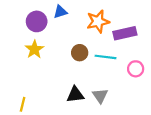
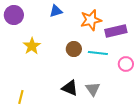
purple circle: (37, 21) -> (14, 15), moved
black triangle: (75, 95) -> (70, 88), turned 30

